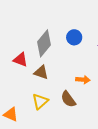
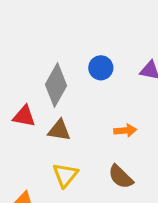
brown semicircle: (68, 99) -> (121, 177), moved

